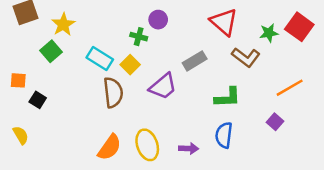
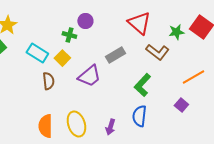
brown semicircle: (113, 93) -> (48, 81), size x0.7
green L-shape: (228, 97) -> (142, 85), turned 135
orange semicircle: (109, 147) -> (45, 126), turned 145
purple arrow: (189, 149) -> (110, 127), turned 105

